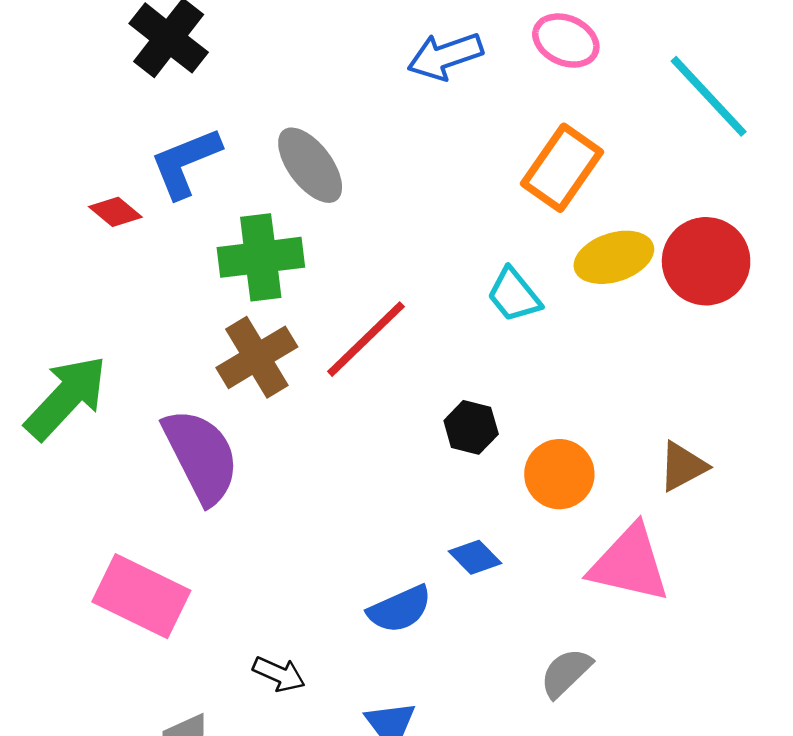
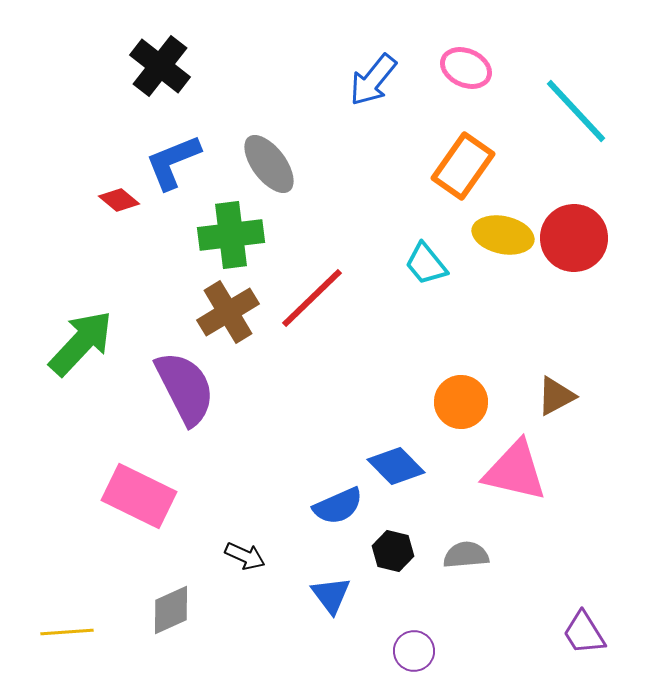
blue arrow: (445, 56) -> (373, 80), turned -32
yellow ellipse: (614, 257) -> (503, 235), turned 30
black hexagon: (471, 427) -> (393, 551), moved
blue diamond: (475, 557) -> (396, 466), size x1.4
gray semicircle: (566, 673) -> (466, 555), turned 39

